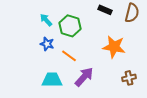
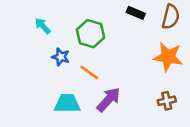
cyan arrow: (46, 20) -> (43, 26), moved
orange star: (114, 47) -> (168, 57), moved

